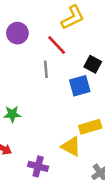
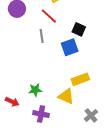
green star: (12, 114) -> (35, 90), moved

